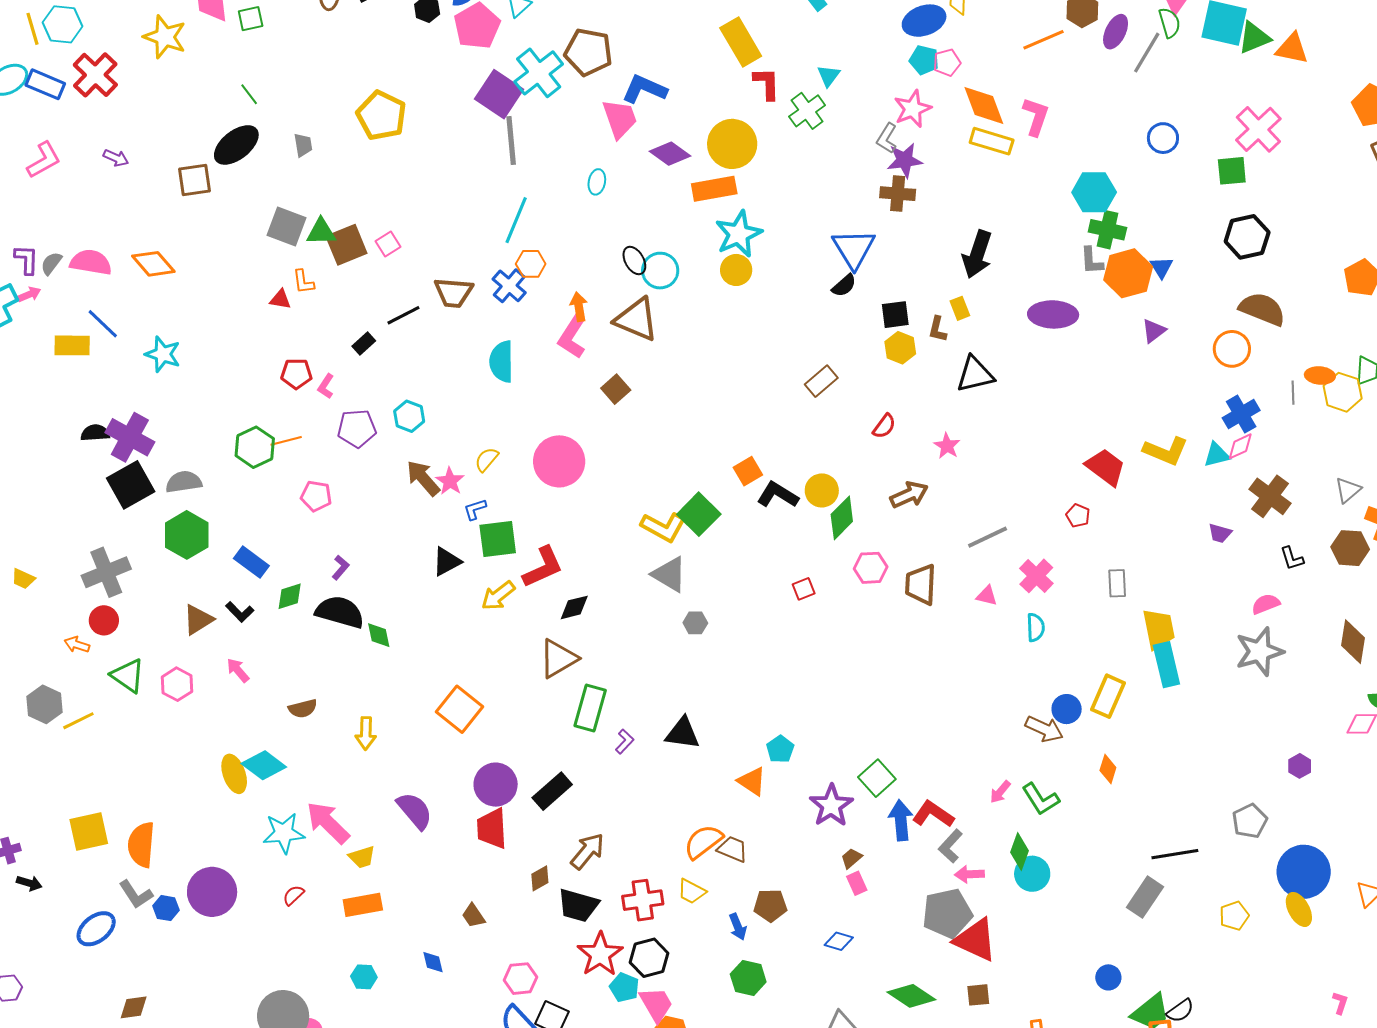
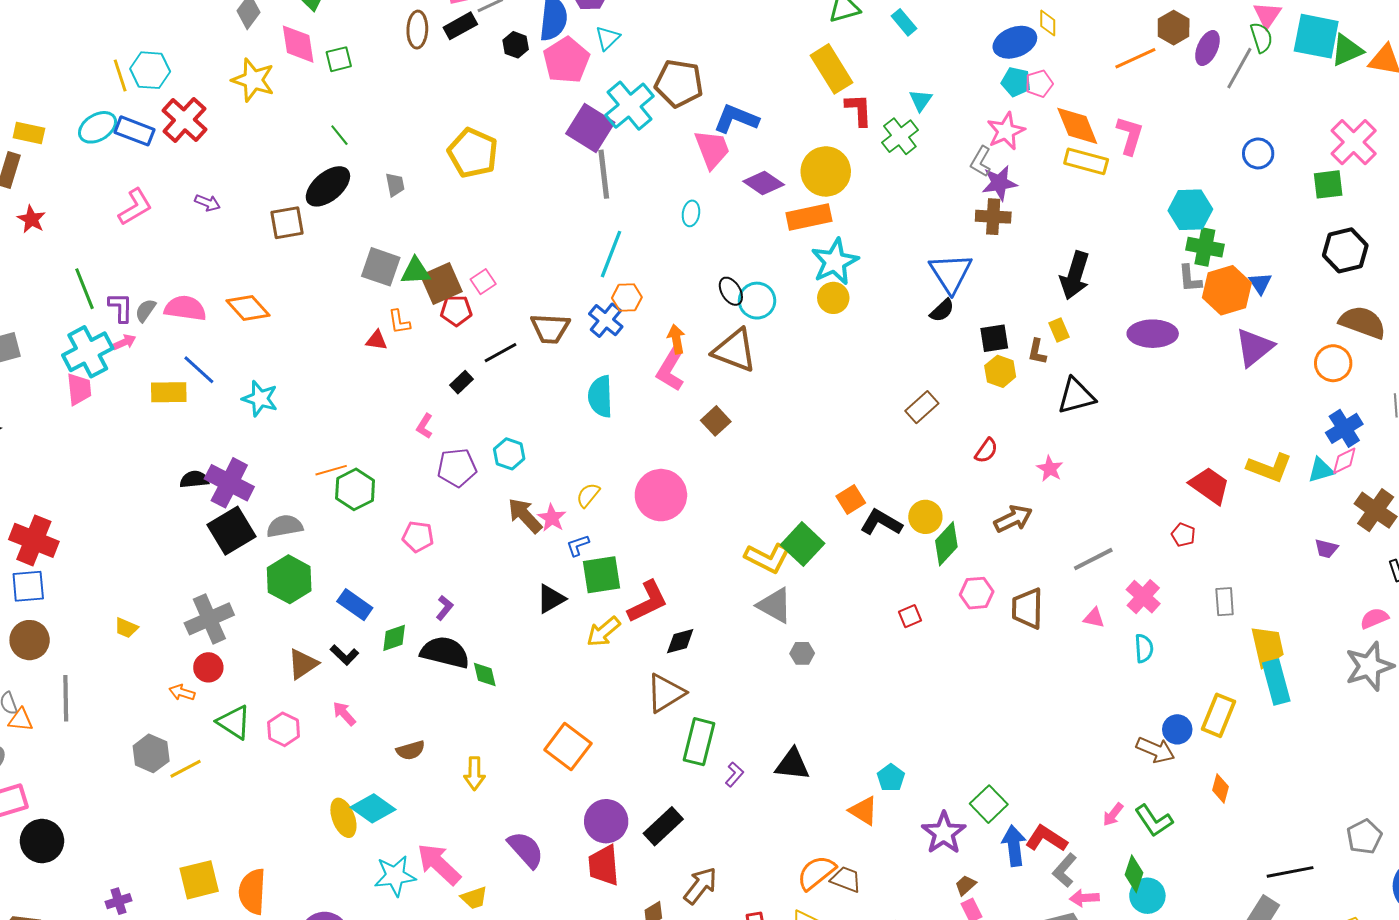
purple triangle: (1154, 331) -> (1254, 347), size x1.6
red pentagon: (296, 374) -> (456, 311), moved
orange line: (286, 441) -> (331, 470), moved

